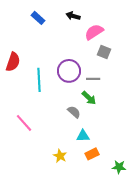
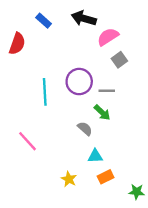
black arrow: (73, 16) -> (84, 18), size x1.5
gray square: (104, 52) -> (119, 60), turned 32
red semicircle: (13, 62) -> (17, 44), moved

